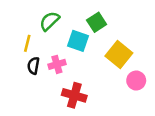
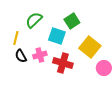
black semicircle: (33, 66) -> (21, 56), turned -40
red cross: (74, 95) -> (63, 63), moved

